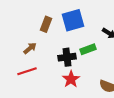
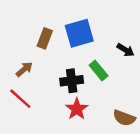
green rectangle: (88, 49) -> (99, 70), turned 70
red line: (27, 71) -> (20, 99), turned 60

